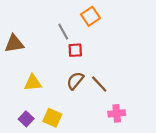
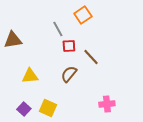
brown line: (99, 84) -> (91, 57), moved

